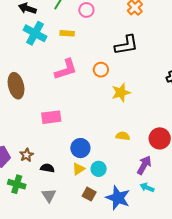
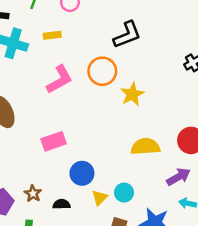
orange circle: (101, 70) -> (102, 71), size x1.5
yellow semicircle: (123, 136) -> (145, 147), size x1.6
blue circle: (80, 148) -> (82, 173), moved
purple arrow: (144, 165) -> (179, 177), turned 42

